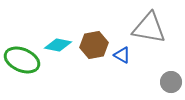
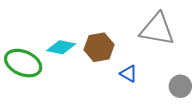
blue triangle: (122, 55) -> (129, 74), moved

